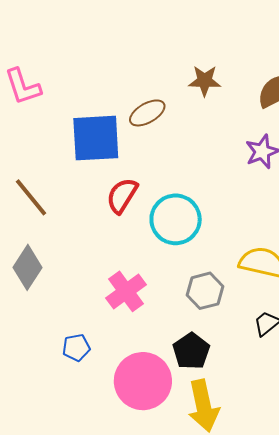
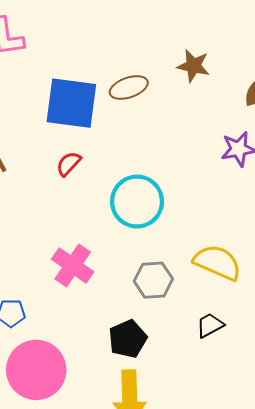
red semicircle: (122, 195) -> (69, 164), moved, size x0.7
pink cross: (126, 291) -> (73, 266), turned -30
pink circle: (143, 381) -> (36, 370), moved

